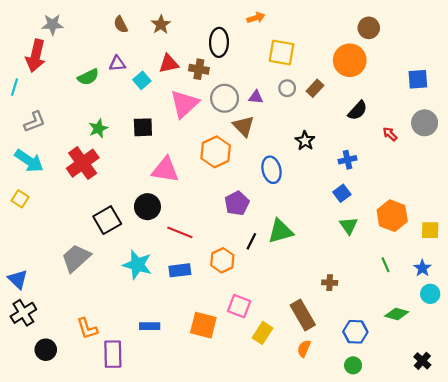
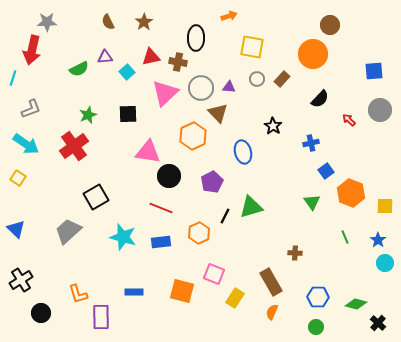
blue square: (342, 193) -> (326, 171), moved
black circle: (147, 207) -> (169, 176), moved
blue triangle: (18, 279) -> (16, 229), moved
green diamond: (397, 314) -> (356, 304), moved

